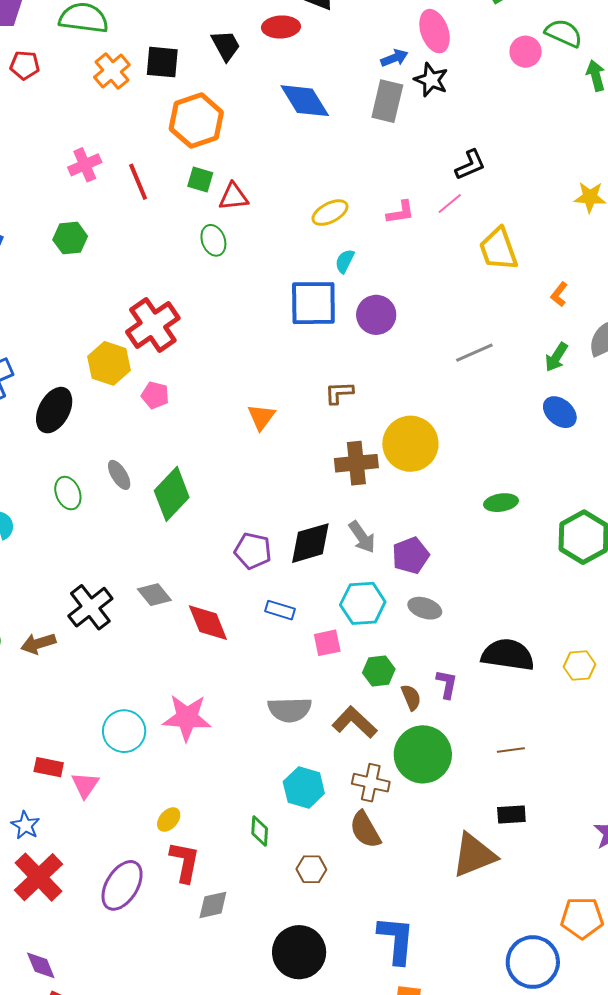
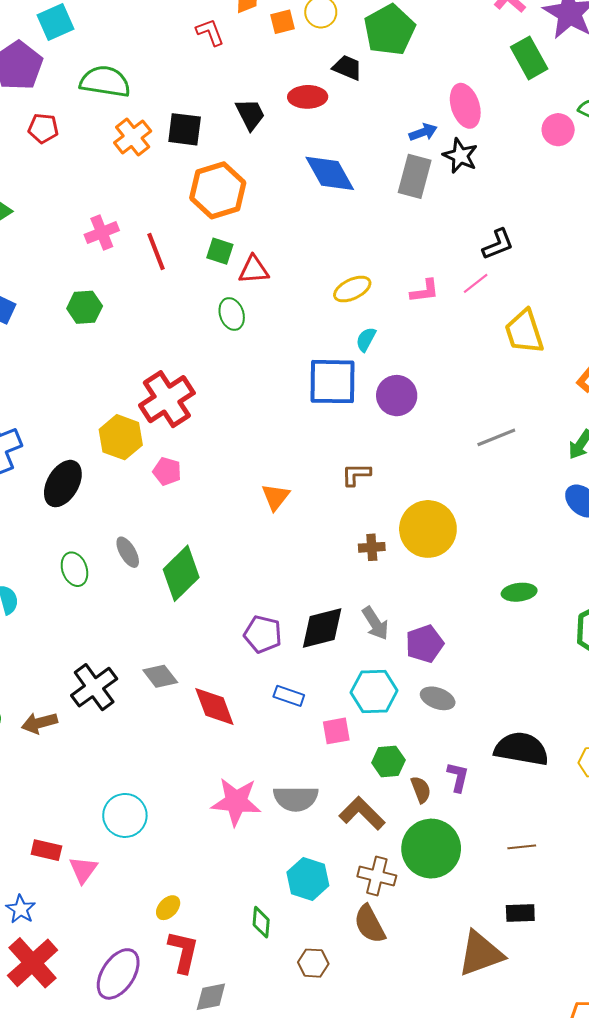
brown cross: (356, 463) -> (372, 547), size x0.6
pink star: (187, 718) -> (236, 802), moved

